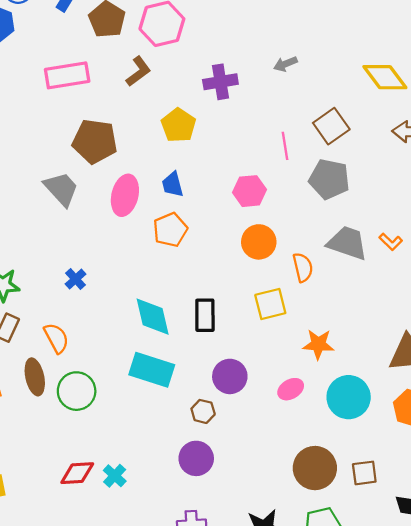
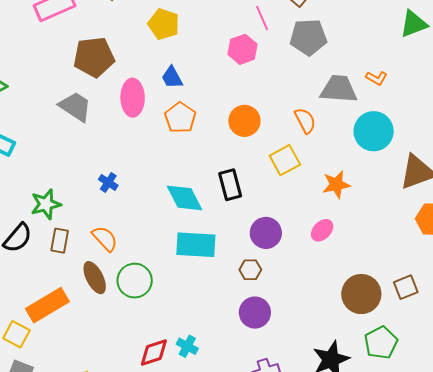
pink hexagon: (249, 191) -> (242, 49), moved
orange circle: (259, 242) -> (244, 121), moved
cyan circle: (349, 397) -> (374, 131), moved

